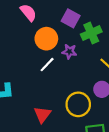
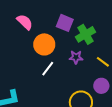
purple star: (69, 52) -> (76, 57), moved

